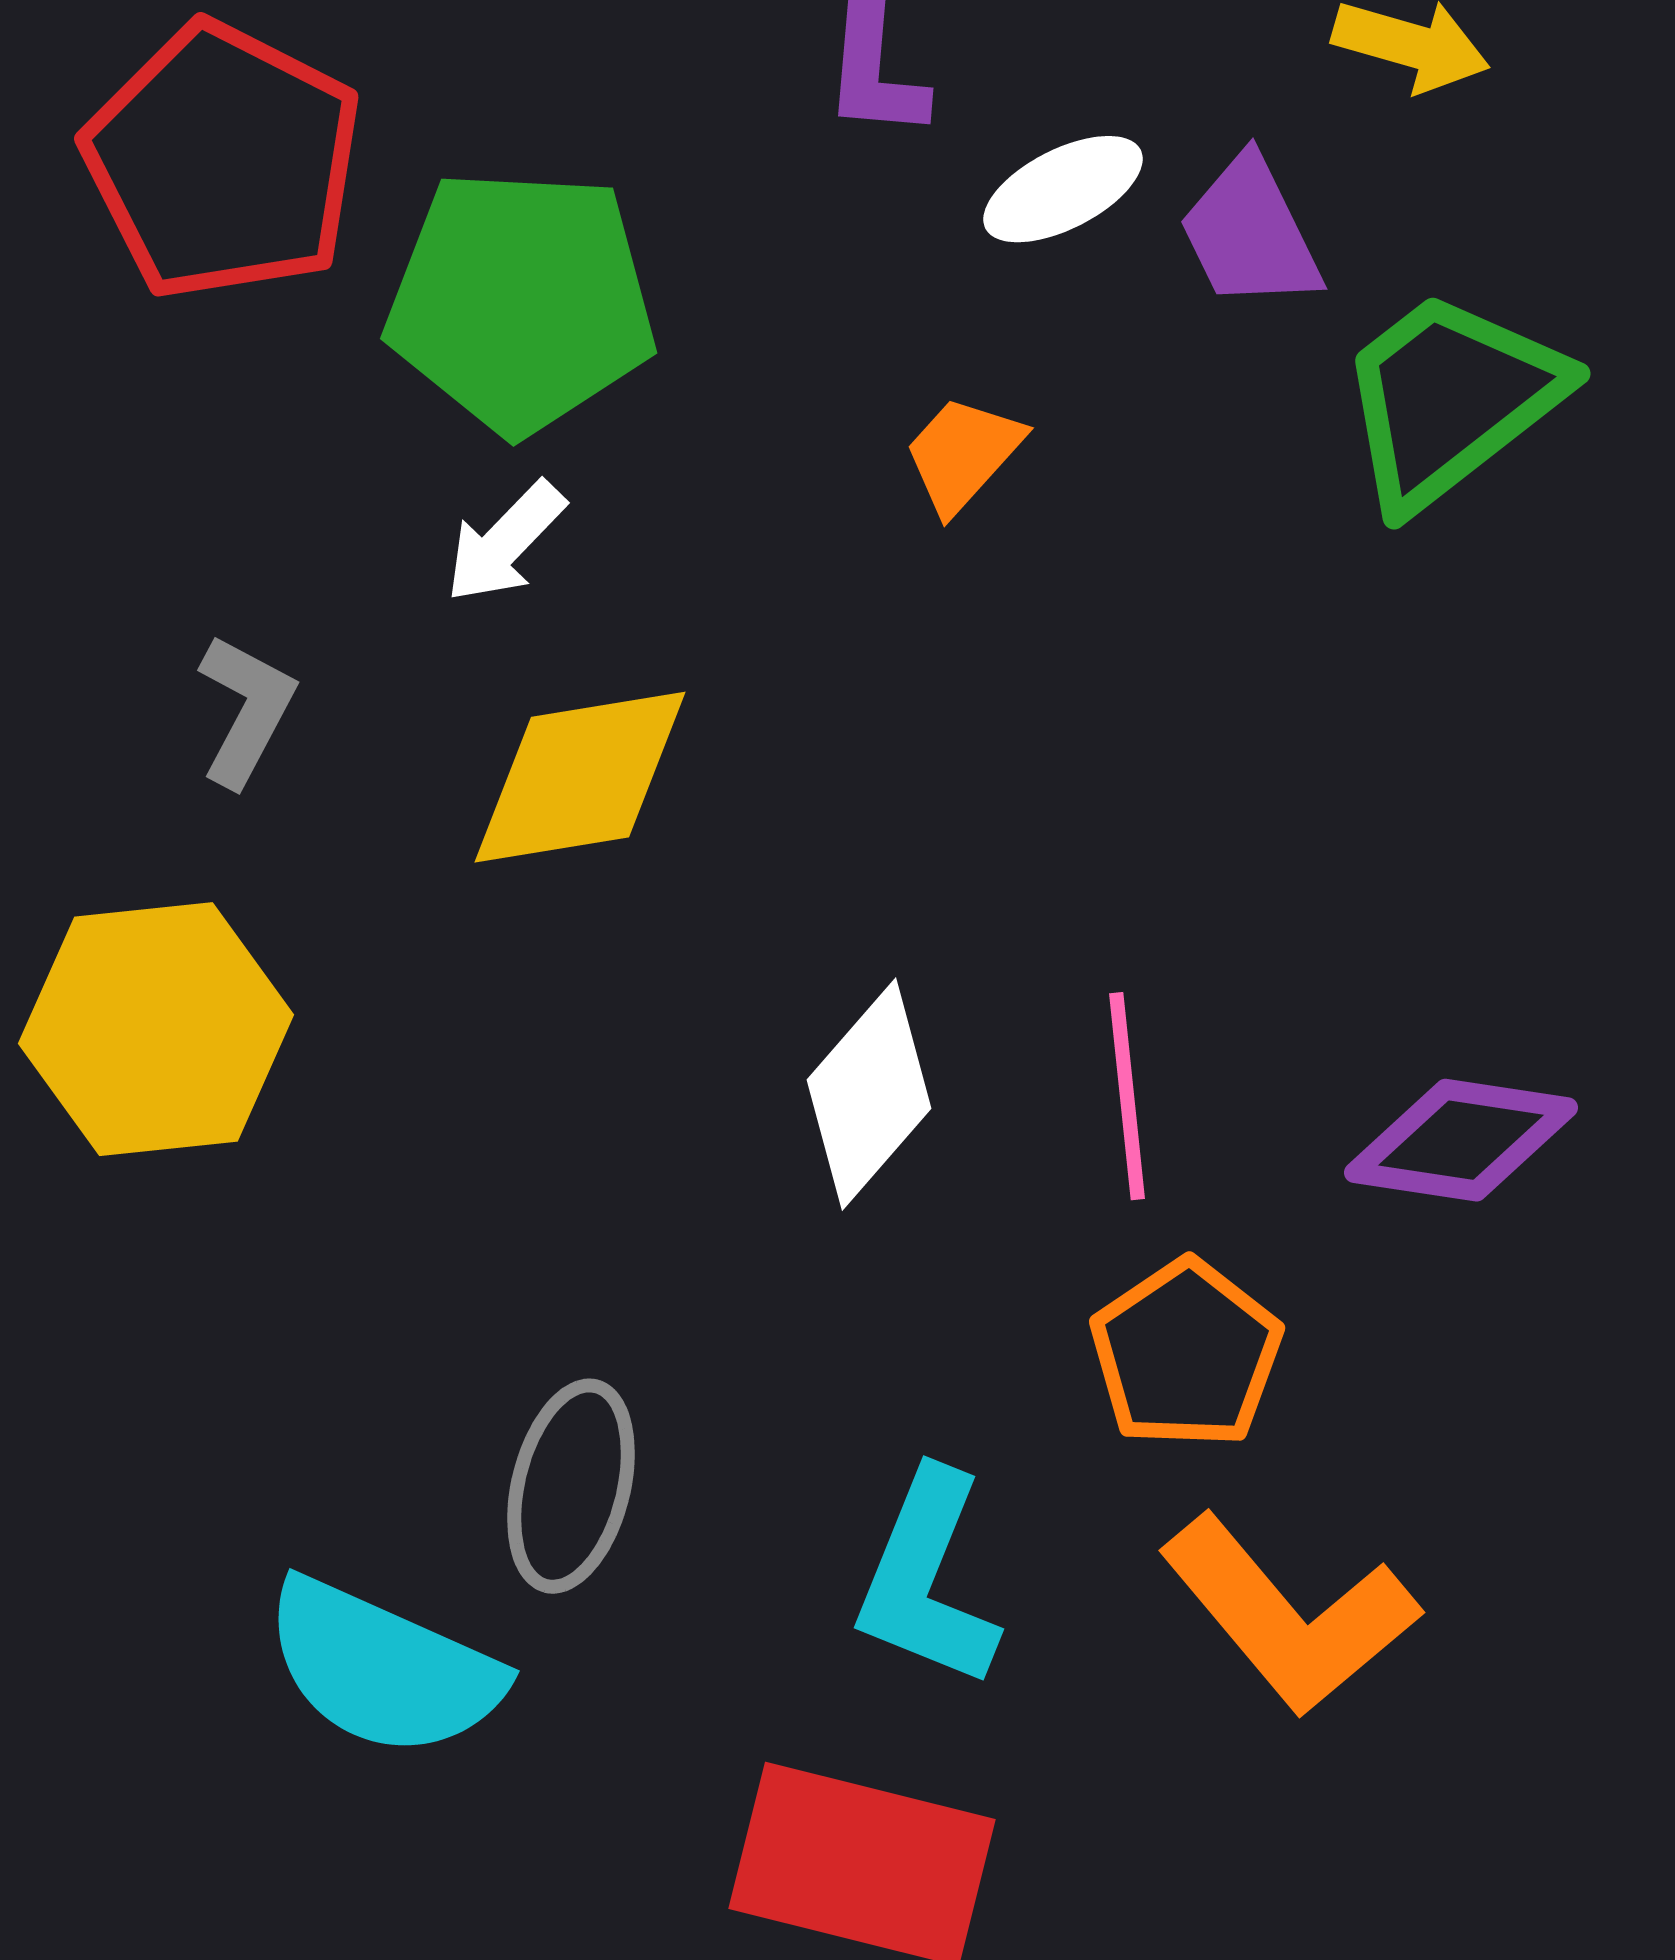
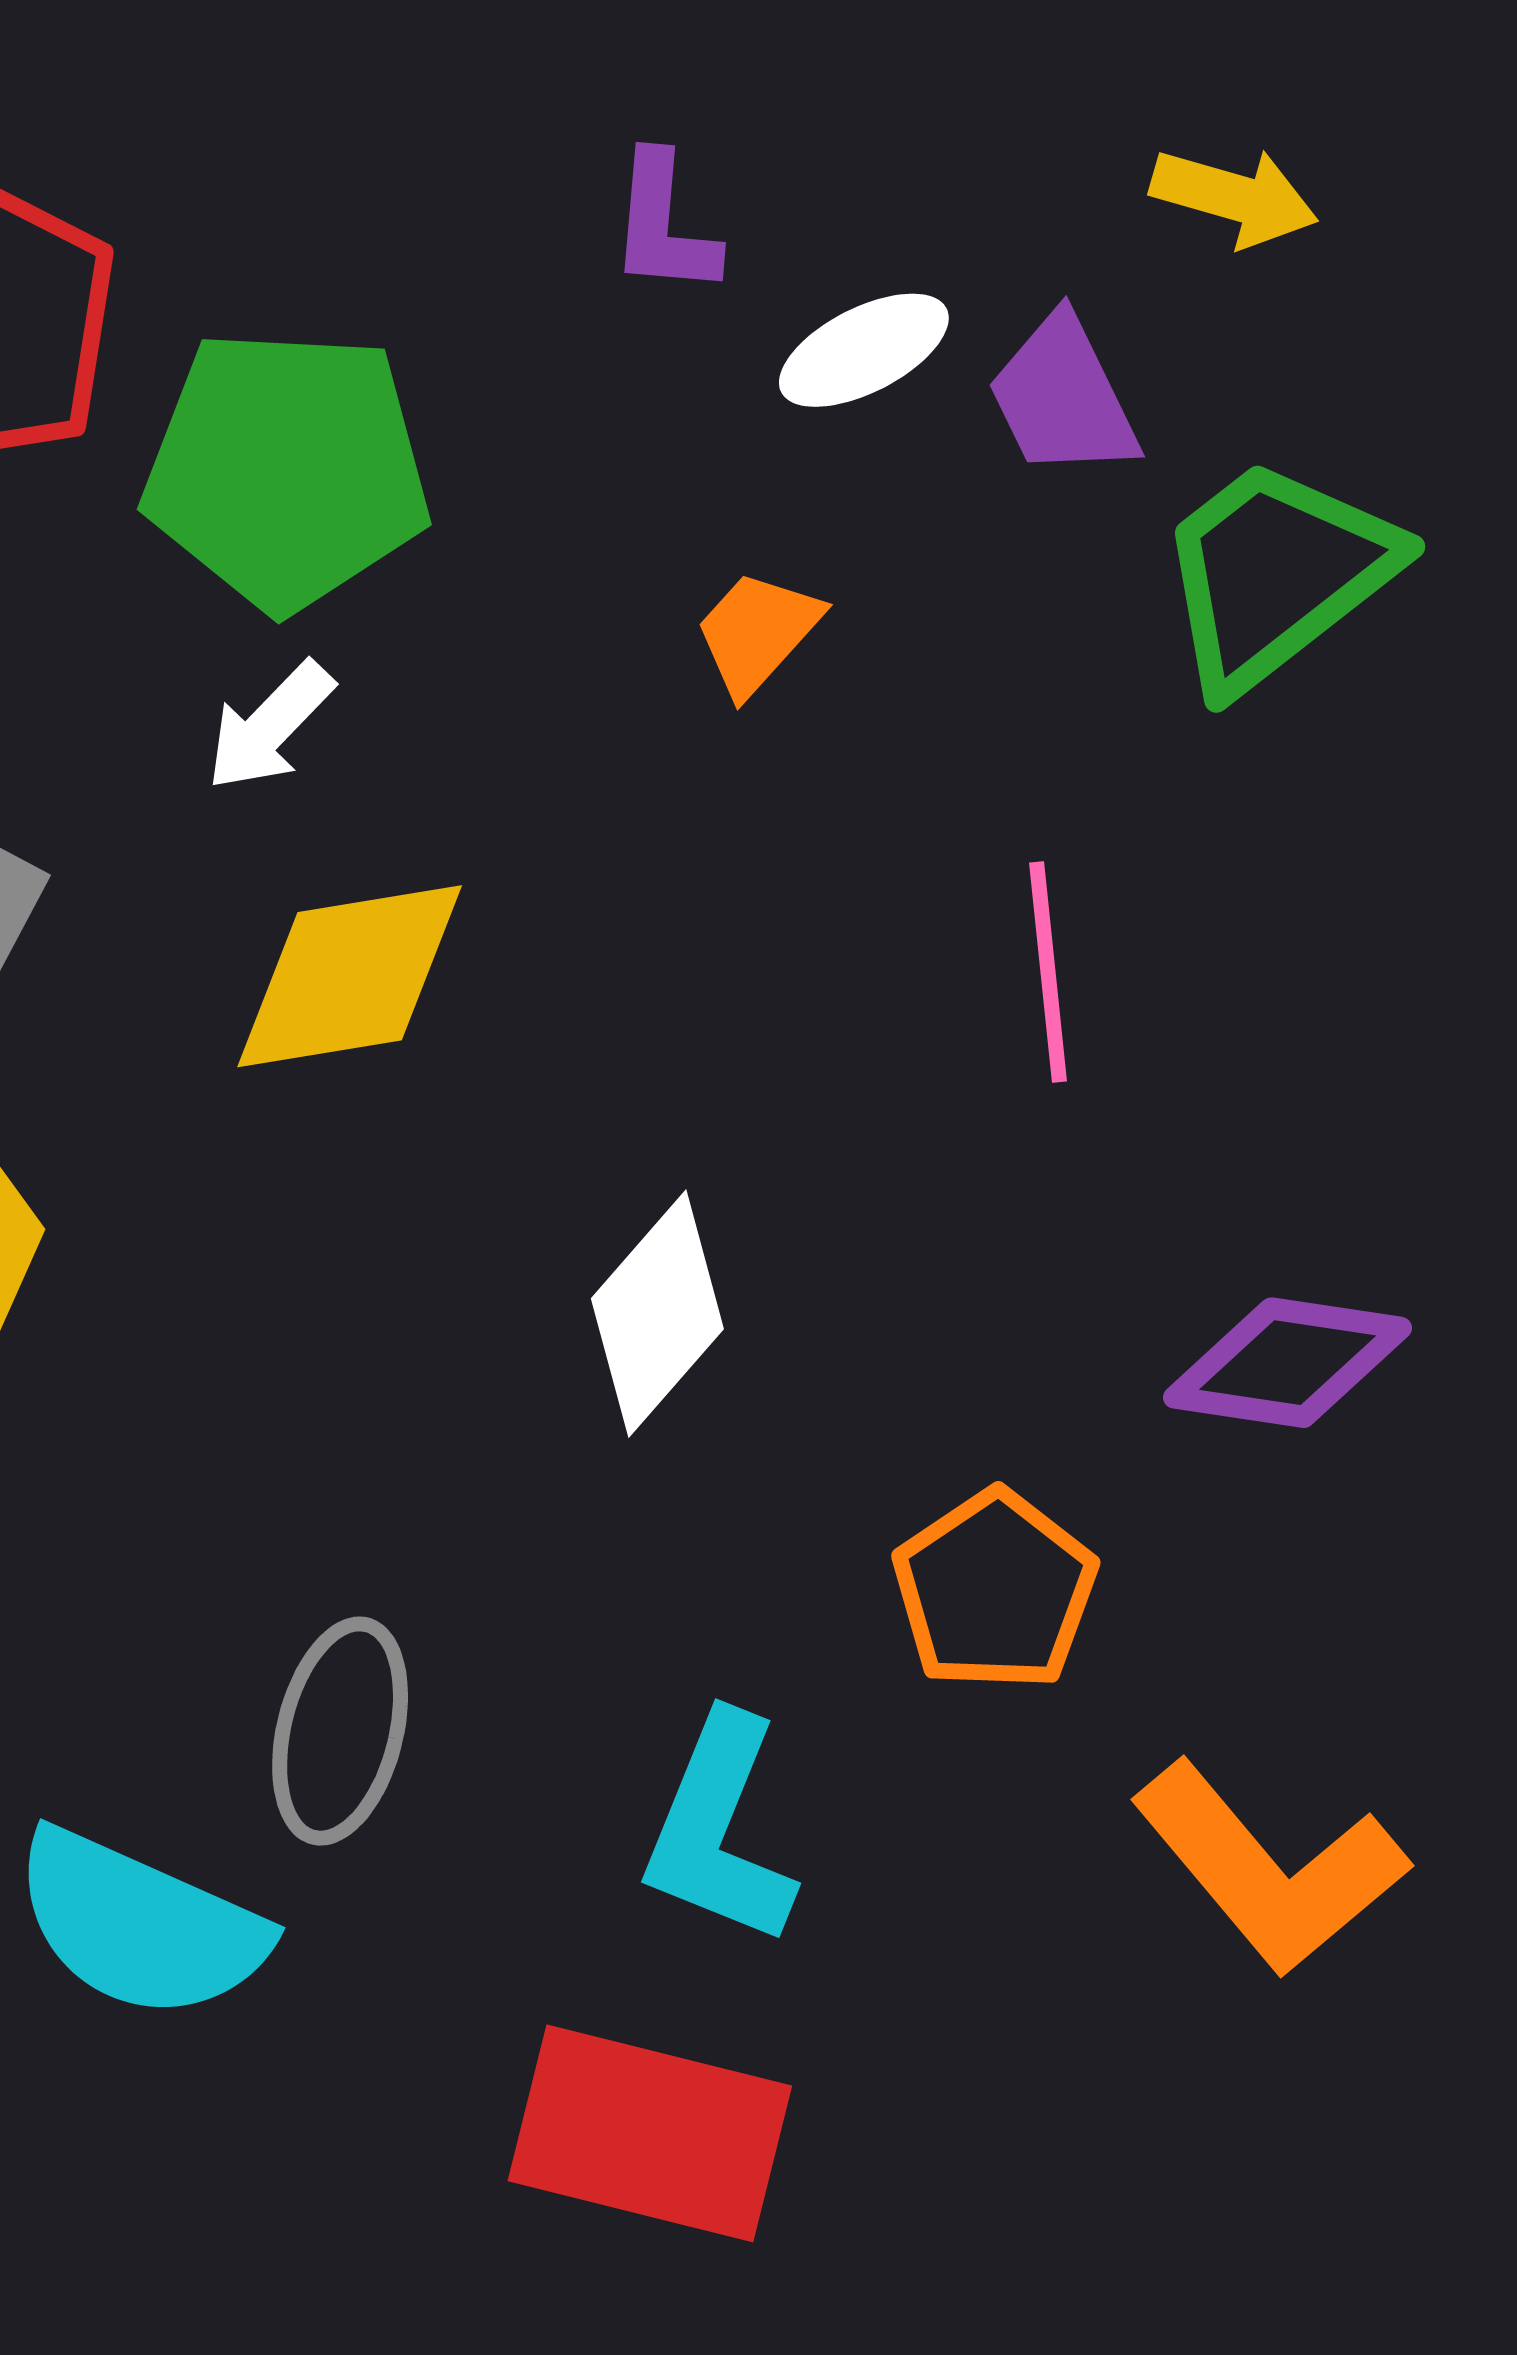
pink line: (1127, 1096) -> (1048, 972), moved
orange L-shape: (1289, 1615) -> (1269, 1868), moved

